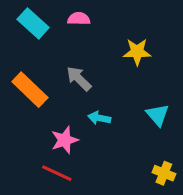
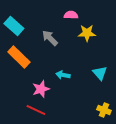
pink semicircle: (79, 19) -> (71, 15), moved
cyan rectangle: (33, 23) -> (14, 26), moved
gray arrow: (79, 79) -> (50, 38), moved

